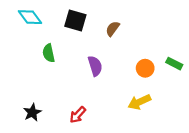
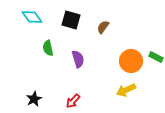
purple semicircle: (95, 66) -> (78, 59), moved
orange circle: (145, 68) -> (131, 61), size x1.5

